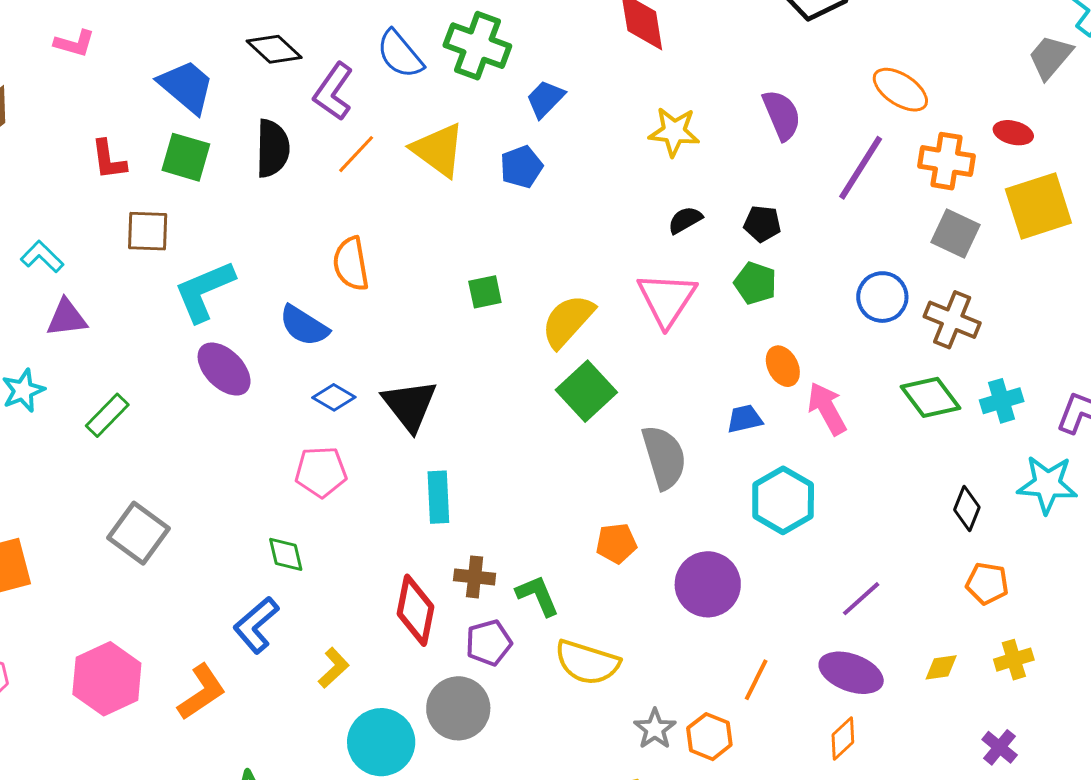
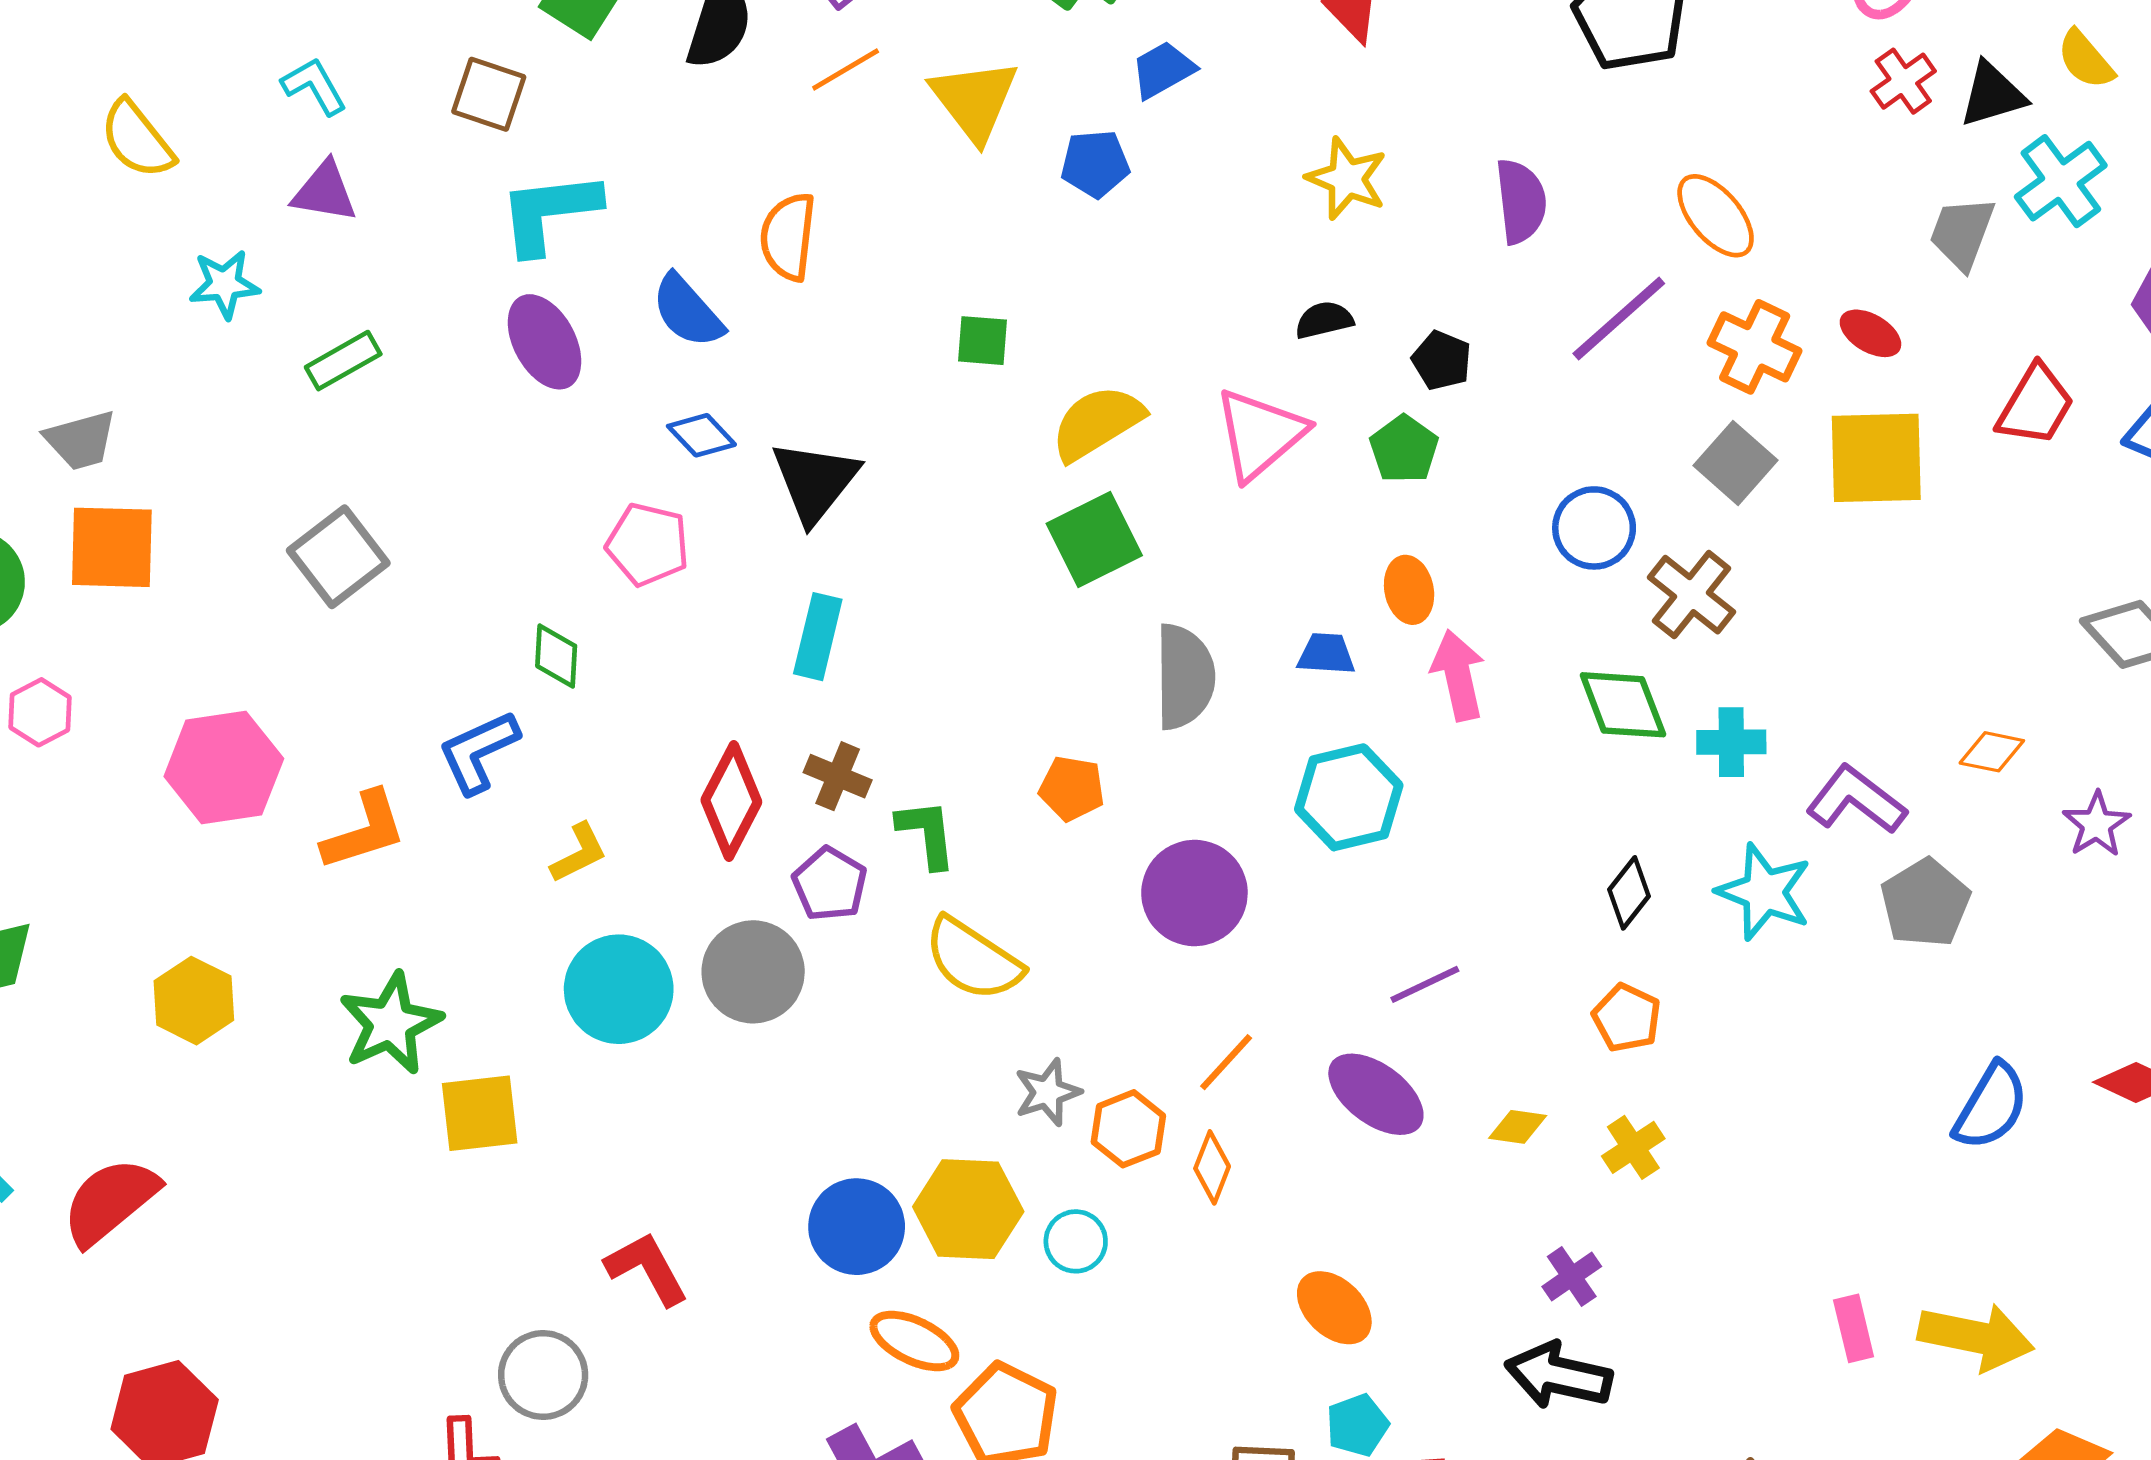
gray trapezoid: (1050, 57) -> (1962, 233), turned -36
purple pentagon: (489, 643) -> (830, 884), turned 30
yellow cross: (1014, 660) -> (1633, 1147), turned -33
orange diamond: (843, 738) -> (1212, 1167), moved, turned -42

